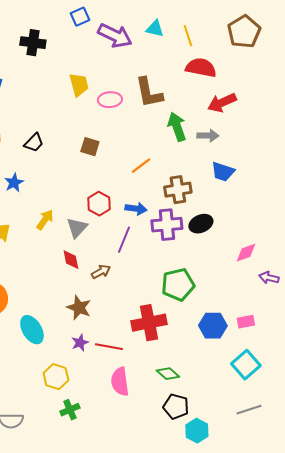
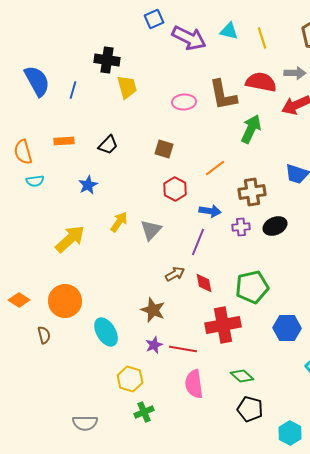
black cross: (33, 43) -> (107, 60), moved
red semicircle: (201, 68) -> (261, 82), moved
yellow trapezoid: (79, 85) -> (127, 87), moved
green arrow: (177, 127) -> (251, 129), turned 44
gray arrow: (208, 136) -> (295, 73), moved
red hexagon: (99, 204) -> (175, 189), moved
purple cross: (167, 225) -> (241, 227), size x0.6
red diamond: (71, 260) -> (204, 283), moved
cyan hexagon: (197, 431) -> (290, 433), moved

